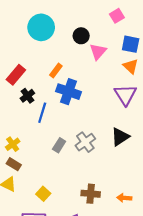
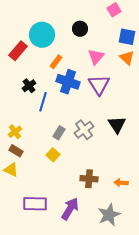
cyan circle: (41, 27) -> (42, 35), moved
pink triangle: (98, 52) -> (96, 57), moved
red rectangle: (16, 75) -> (18, 51), moved
purple triangle: (125, 95) -> (99, 85), moved
black triangle: (120, 137) -> (117, 125), turned -30
yellow square: (43, 194) -> (53, 155), moved

